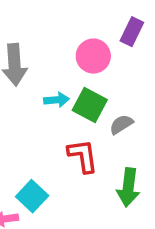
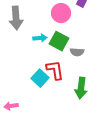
gray semicircle: (121, 124) -> (77, 52), turned -144
cyan square: (32, 196) -> (40, 78), moved

